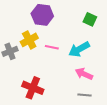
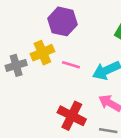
red cross: (33, 88) -> (72, 116), moved

